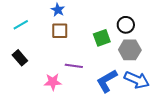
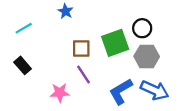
brown square: (60, 31) -> (81, 49), moved
green square: (102, 38) -> (115, 43), size x1.4
purple line: (74, 66) -> (84, 74), turned 48

